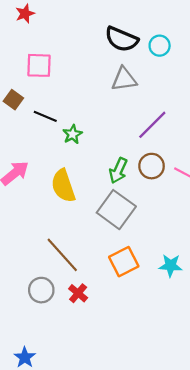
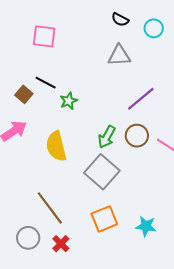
black semicircle: (122, 39) -> (120, 20), size x0.6
brown square: (13, 100) -> (24, 94), moved

